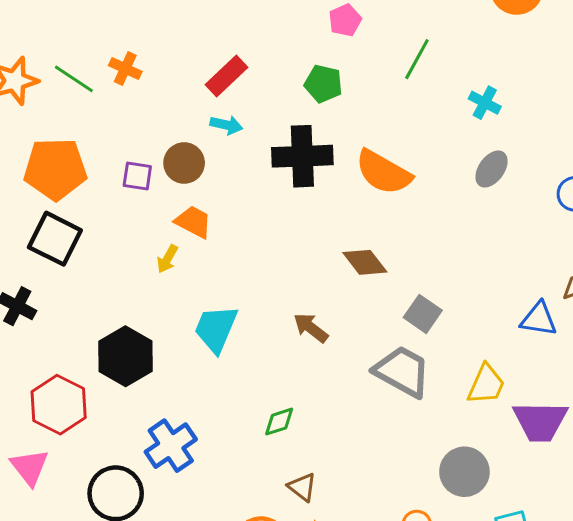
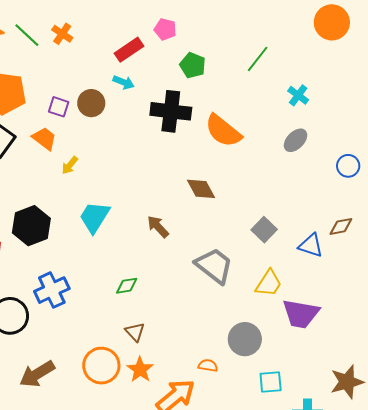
pink pentagon: (345, 20) -> (165, 29), moved, turned 30
orange trapezoid: (193, 222) -> (44, 138), moved
gray square: (423, 314) -> (264, 230), moved

